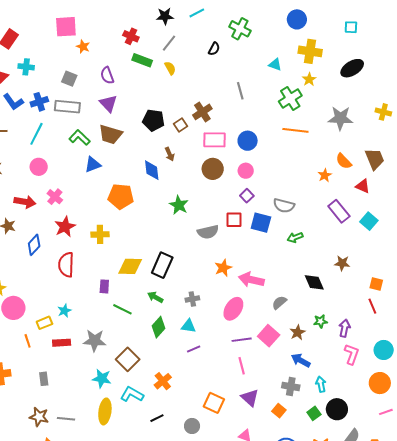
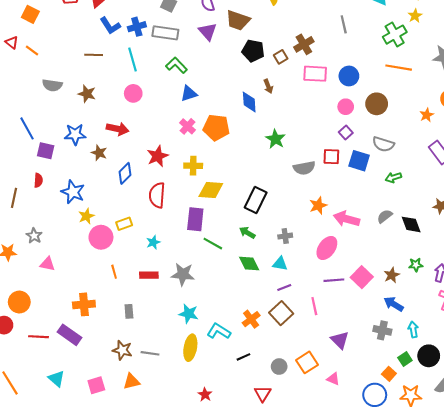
cyan line: (36, 134) -> (132, 59), turned -45
brown trapezoid: (110, 134) -> (238, 20), moved
brown circle: (213, 169) -> (377, 104), moved
pink cross: (55, 197) -> (188, 126), moved
yellow diamond: (130, 266) -> (211, 190), moved
purple rectangle: (104, 286) -> (195, 219), size x1.6
gray semicircle: (279, 303) -> (385, 216), moved
yellow rectangle: (44, 323) -> (124, 224), moved
green diamond: (158, 327) -> (249, 264), turned -70
brown square: (128, 359) -> (281, 313), moved
pink line: (242, 366) -> (314, 306), moved
orange square: (214, 403) -> (307, 362), moved, turned 30
orange square: (279, 411) -> (389, 374), moved

